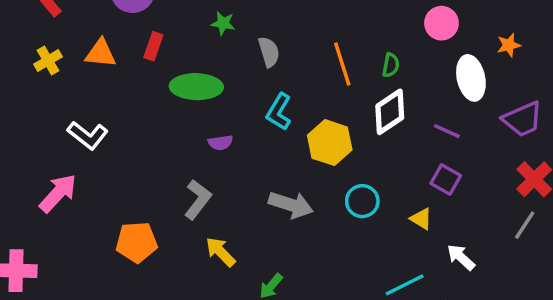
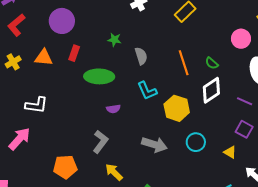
green semicircle: (391, 65) -> (212, 63), turned 120
cyan L-shape: (279, 112) -> (147, 91), turned -55
white L-shape: (88, 135) -> (36, 105), turned -30

